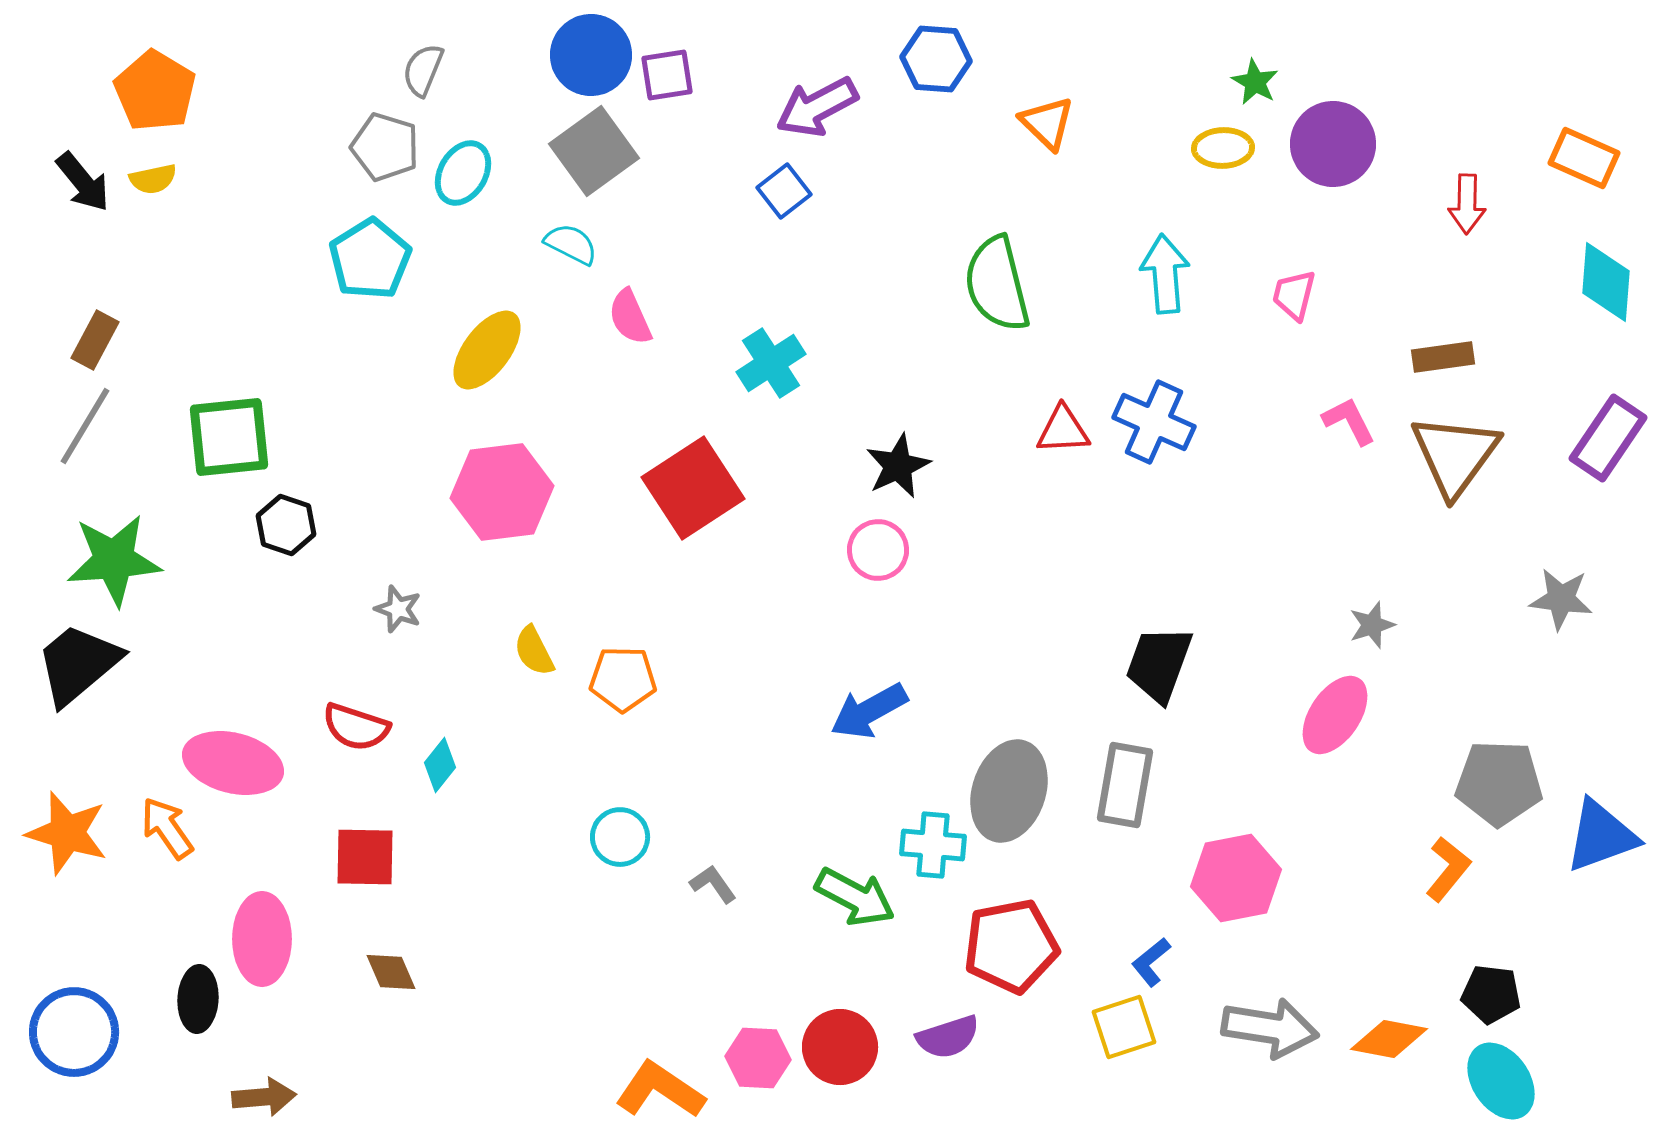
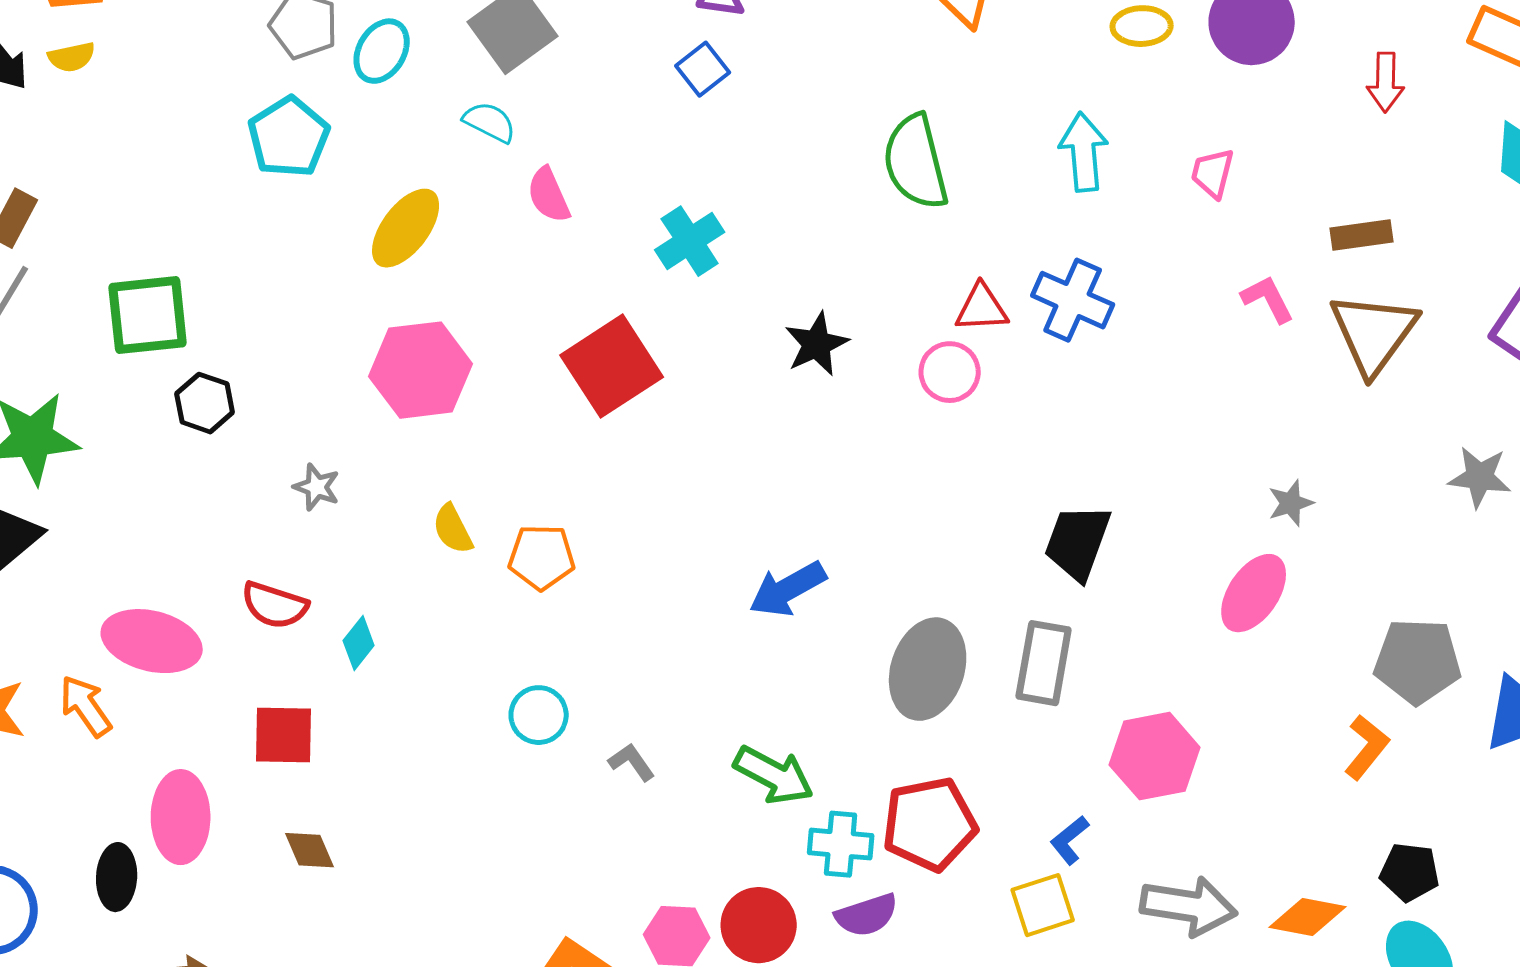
pink circle: (878, 550) -> (950, 372), moved
cyan cross: (933, 845) -> (841, 844), moved

